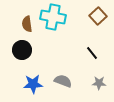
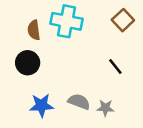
gray star: (99, 83) -> (105, 108), moved

